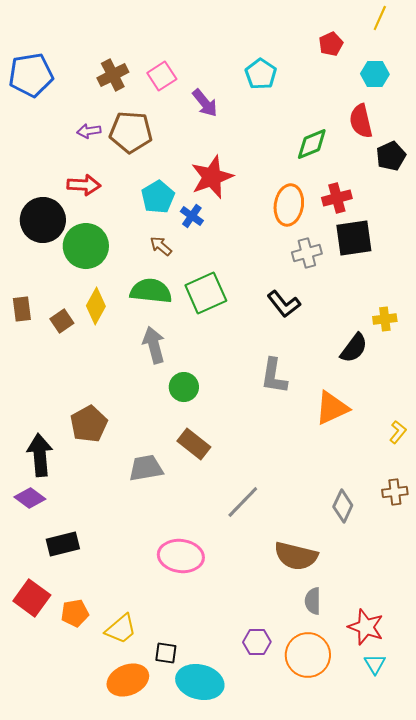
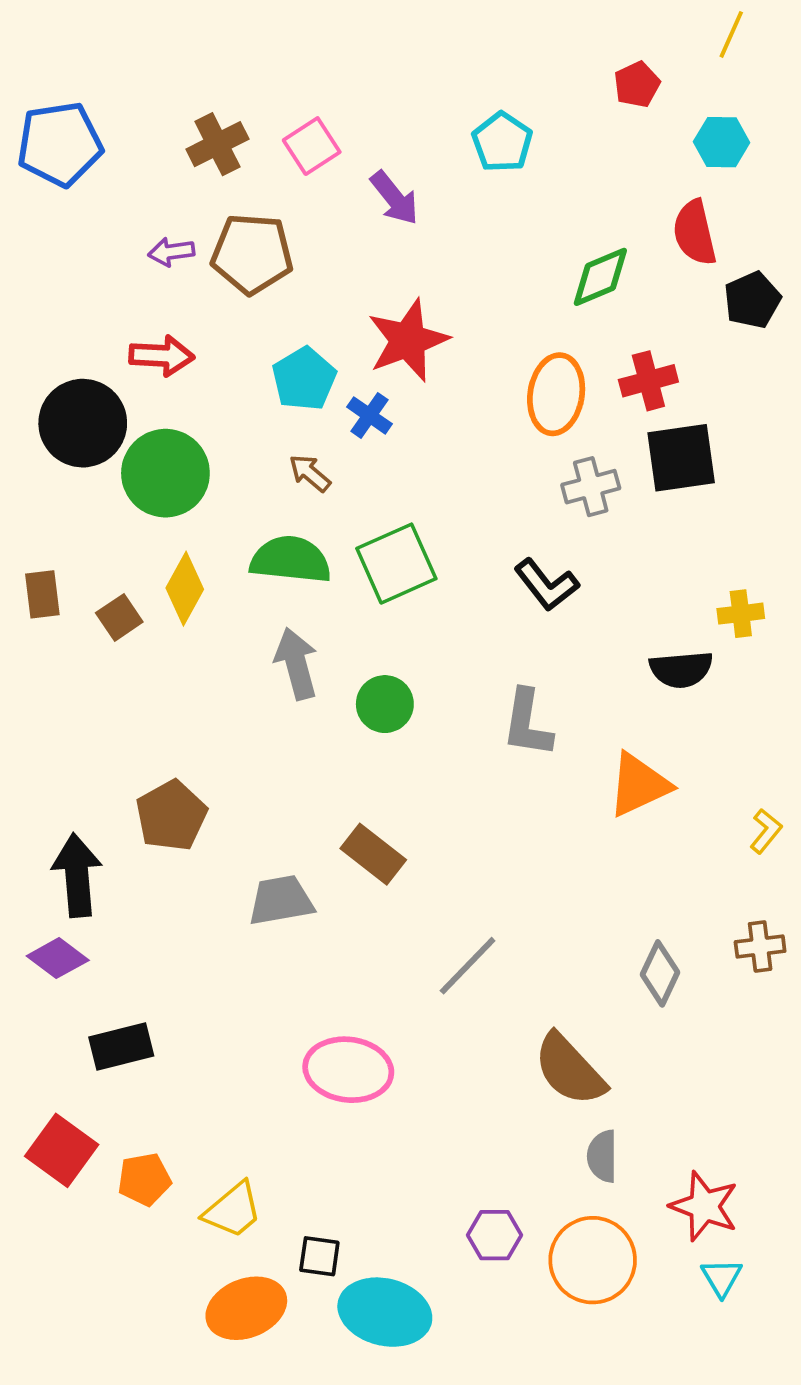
black semicircle: (354, 348) -> (681, 669), turned 48
green circle: (184, 387) -> (385, 704), moved
brown semicircle: (296, 556) -> (570, 1070), turned 33

